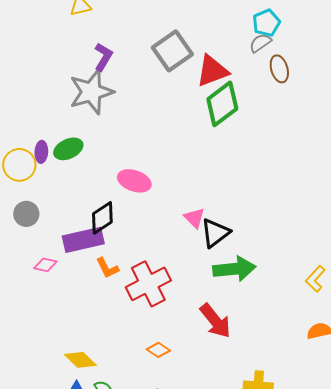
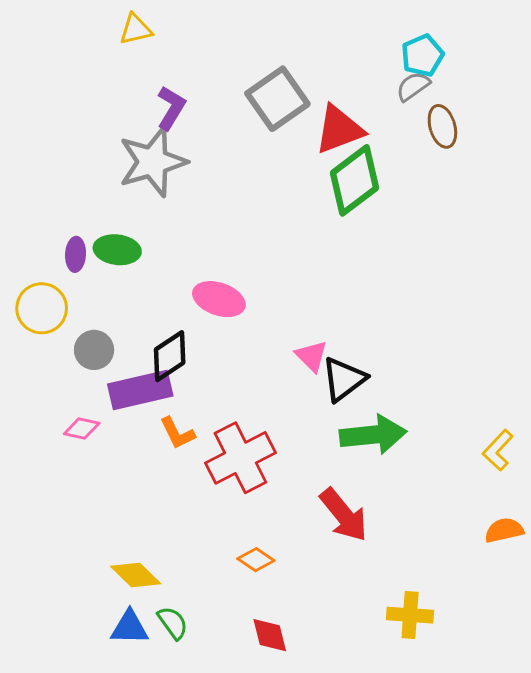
green ellipse: (68, 149) -> (117, 250), turned 32
yellow circle: (19, 165) -> (42, 308), moved
gray circle: (26, 214) -> (94, 350), moved

